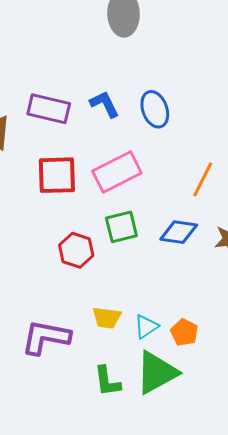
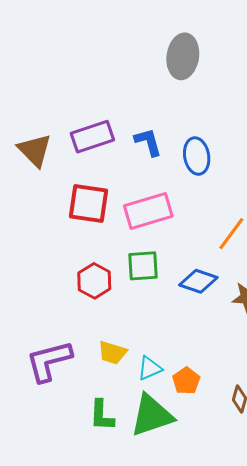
purple rectangle: (49, 109) -> (92, 137), turned -42
purple L-shape: (46, 337) -> (49, 361), turned -36

